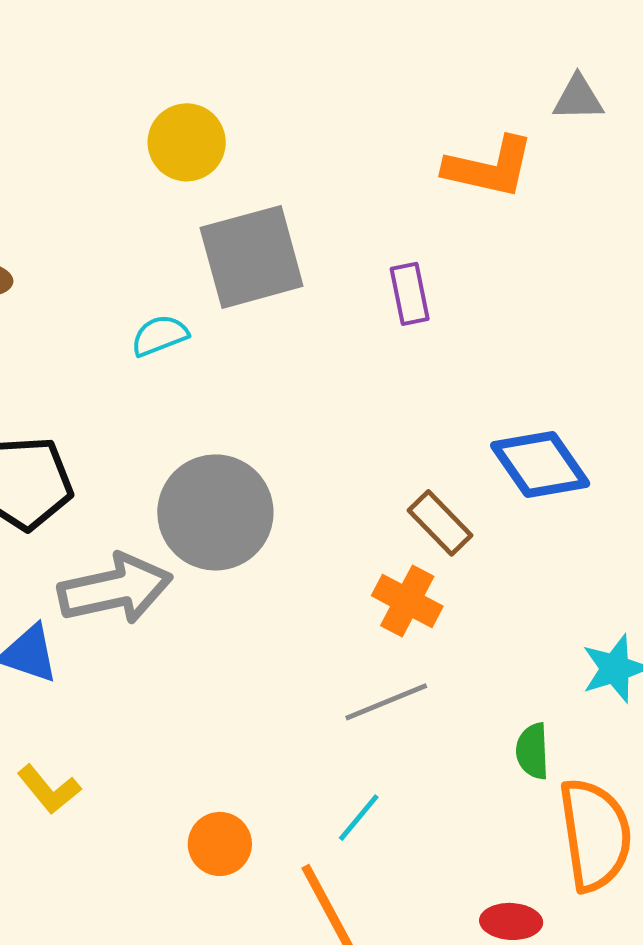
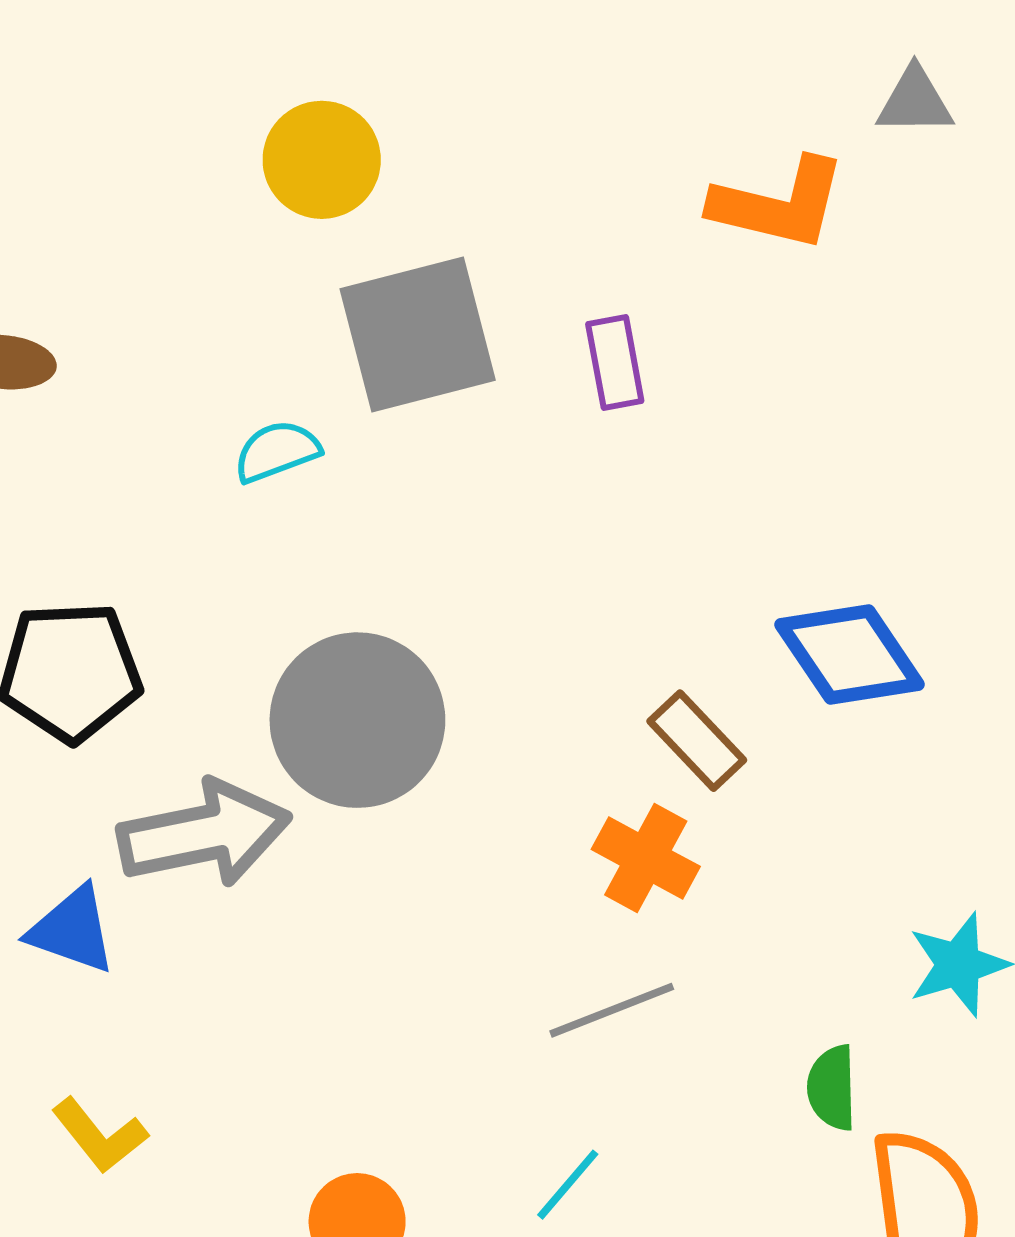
purple rectangle: (410, 294) -> (615, 363), moved

